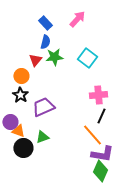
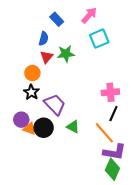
blue semicircle: (45, 42) -> (44, 39), moved
cyan square: (87, 58) -> (99, 39), moved, turned 30
purple trapezoid: (43, 107) -> (55, 104), turned 70
green triangle: (42, 137) -> (73, 127), moved, turned 48
black circle: (23, 148) -> (44, 128), moved

